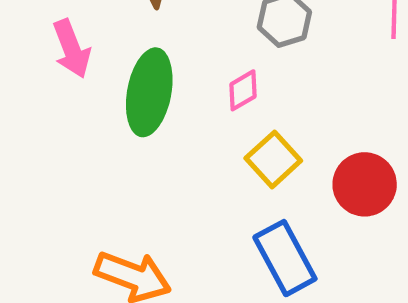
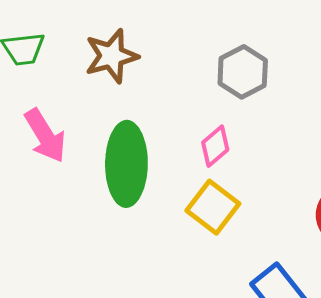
yellow square: (273, 159) -> (213, 207), moved

